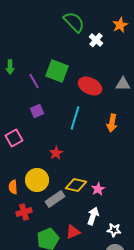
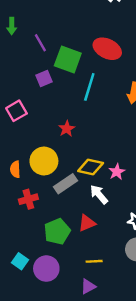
green square: (57, 71) -> (68, 59), moved
white arrow: (93, 216) -> (99, 194), moved, turned -60

